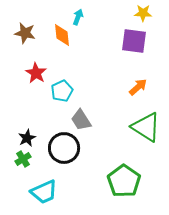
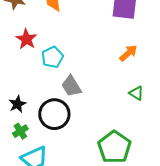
green triangle: (146, 127) -> (136, 93), size x0.5
green cross: (23, 159) -> (20, 131), moved

